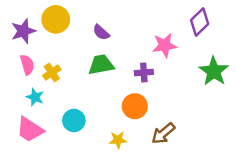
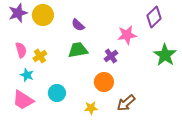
purple star: (23, 31) -> (18, 13), moved
purple cross: (144, 73) -> (111, 56), turned -32

